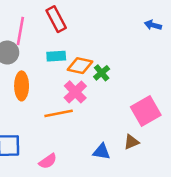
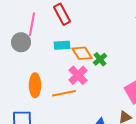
orange diamond: (80, 66) -> (82, 53), turned 45
orange ellipse: (22, 86) -> (35, 85), moved

